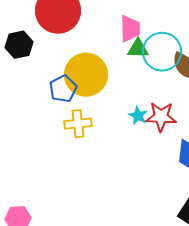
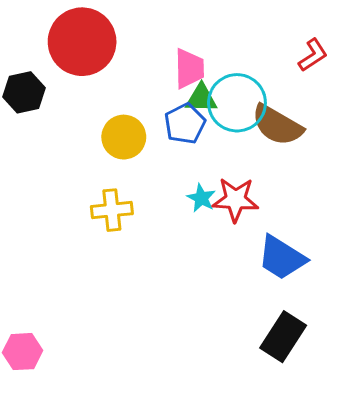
yellow circle: (86, 75) -> (124, 137), size x0.7
blue pentagon: (63, 89) -> (185, 124), moved

